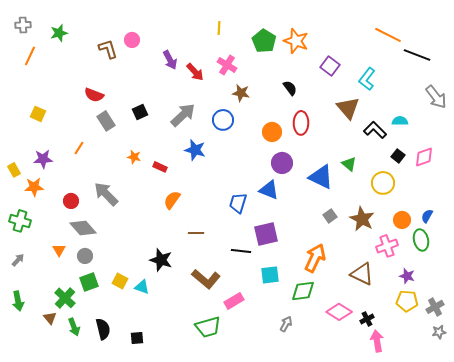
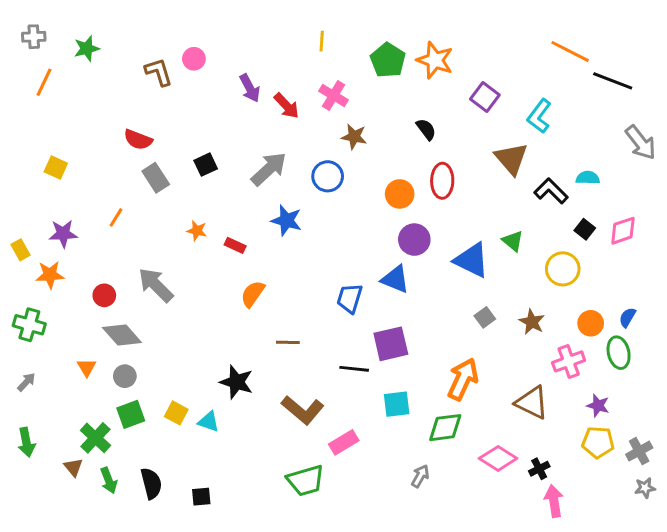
brown star: (362, 219) -> (532, 322), size x0.7

